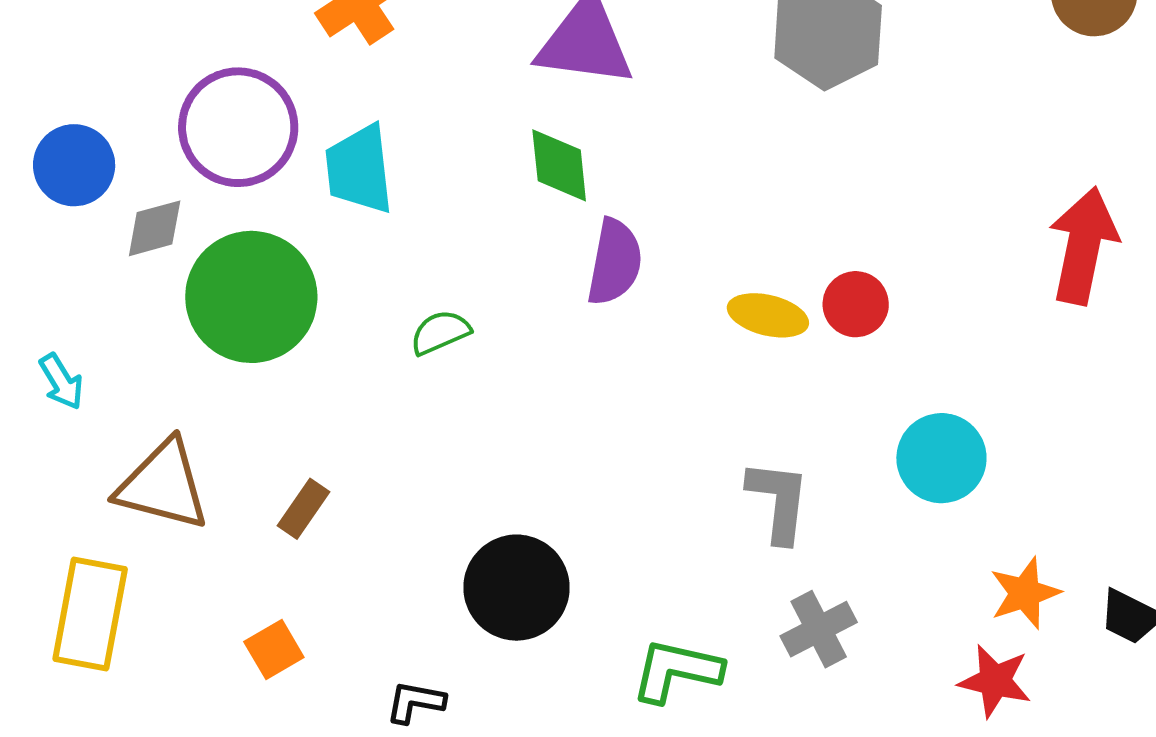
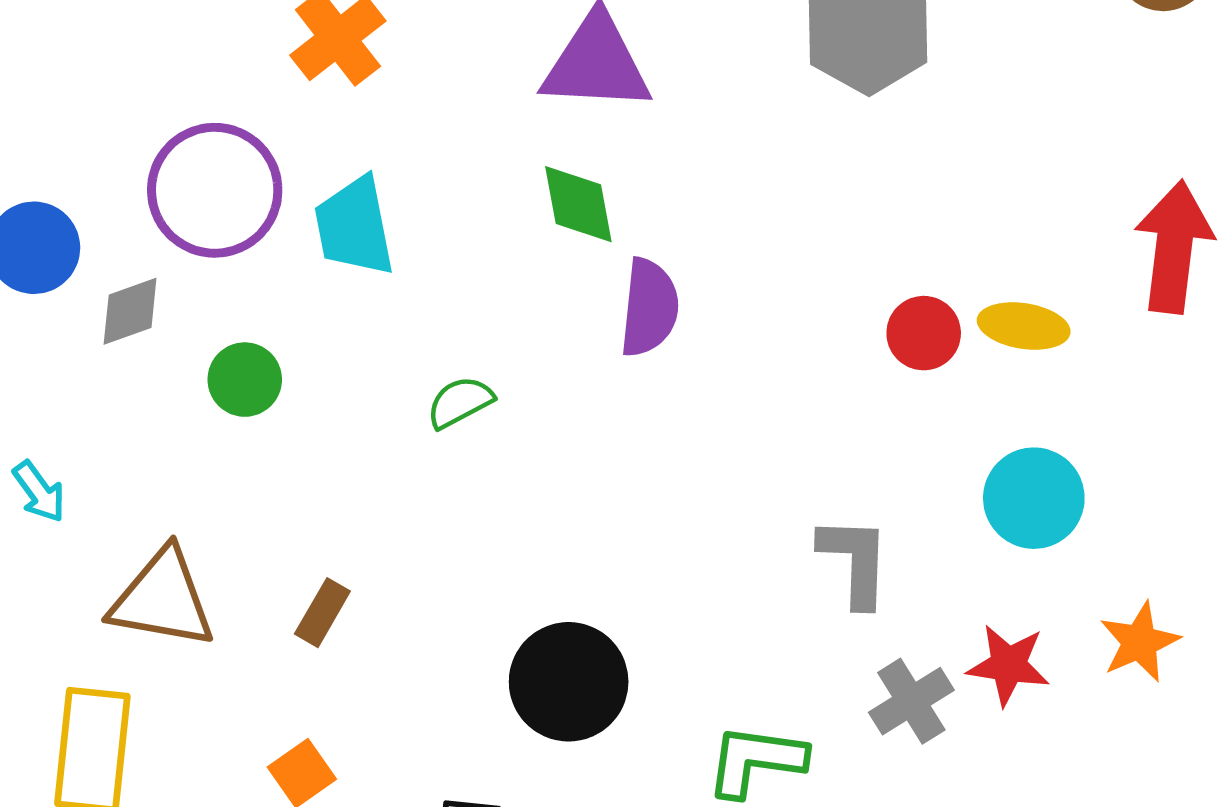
green circle: (251, 297) -> (245, 380), size x0.5
yellow ellipse: (768, 315) -> (1024, 326), moved
red star: (995, 681) -> (1008, 665), moved

